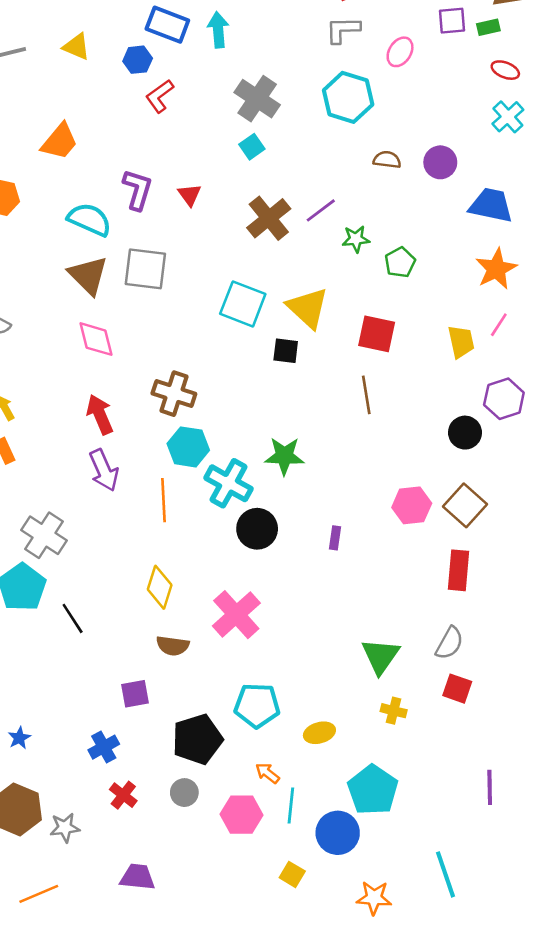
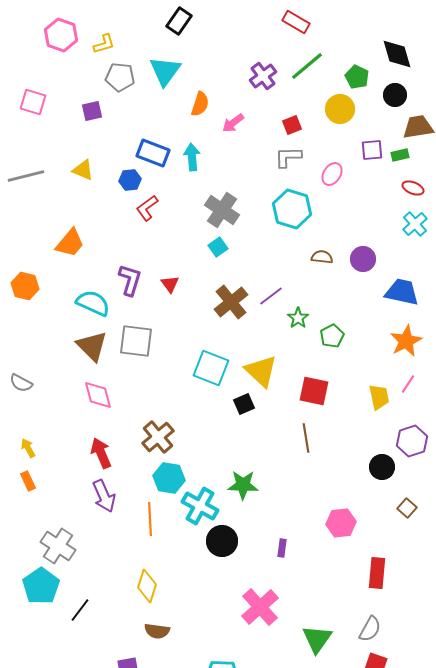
green star: (356, 239) -> (298, 318), turned -30
black square: (286, 351) -> (244, 404), turned -30
brown cross: (174, 394) -> (158, 437), turned 32
brown square: (465, 505) -> (407, 508), moved, size x0.6
pink cross: (236, 615) -> (260, 607), moved
black line: (73, 618) -> (80, 610), turned 70

